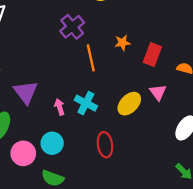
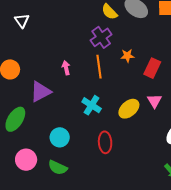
purple cross: (72, 27) -> (101, 37), moved
purple triangle: (26, 92) -> (41, 92), turned 35
pink arrow: (60, 107) -> (66, 68), moved
pink circle: (23, 153) -> (26, 160), moved

